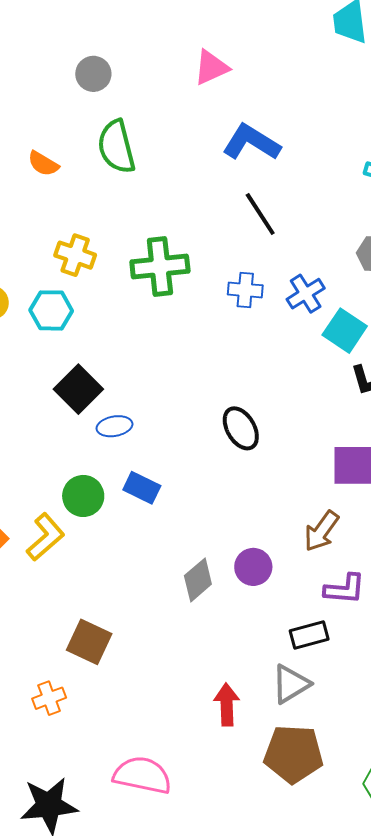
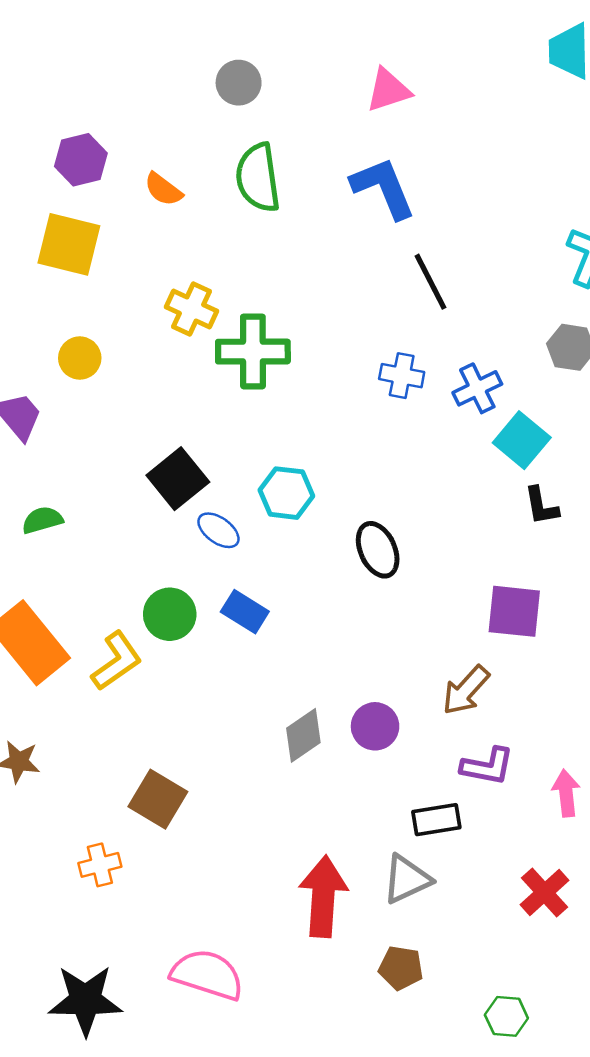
blue L-shape: (251, 142) -> (383, 188), moved, turned 30
green cross: (160, 267) -> (253, 352), moved
cyan hexagon: (51, 310) -> (286, 493), moved
blue ellipse: (114, 426) -> (218, 530), turned 40
red arrow: (227, 705) -> (323, 897), size x1.5
brown pentagon: (293, 754) -> (401, 968), size x0.6

